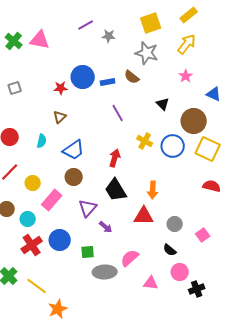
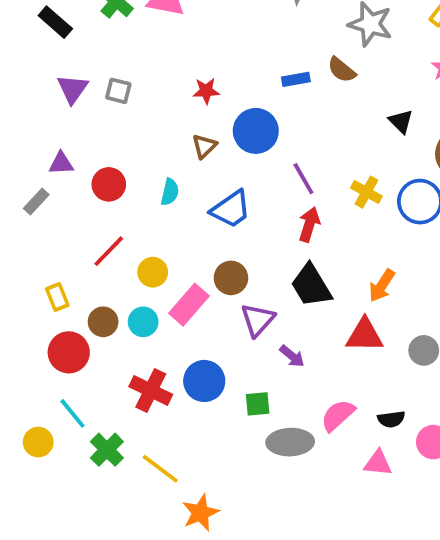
blue circle: (83, 77) -> (256, 131), moved
gray square: (15, 88) -> (118, 91), turned 32
purple line: (118, 113) -> (303, 179), moved
brown circle: (74, 177) -> (231, 278), moved
orange arrow: (153, 190) -> (382, 286), turned 30
cyan circle: (28, 219) -> (143, 322), moved
red cross: (32, 245) -> (151, 391), turned -30
black semicircle: (170, 250) -> (391, 419), moved, turned -48

